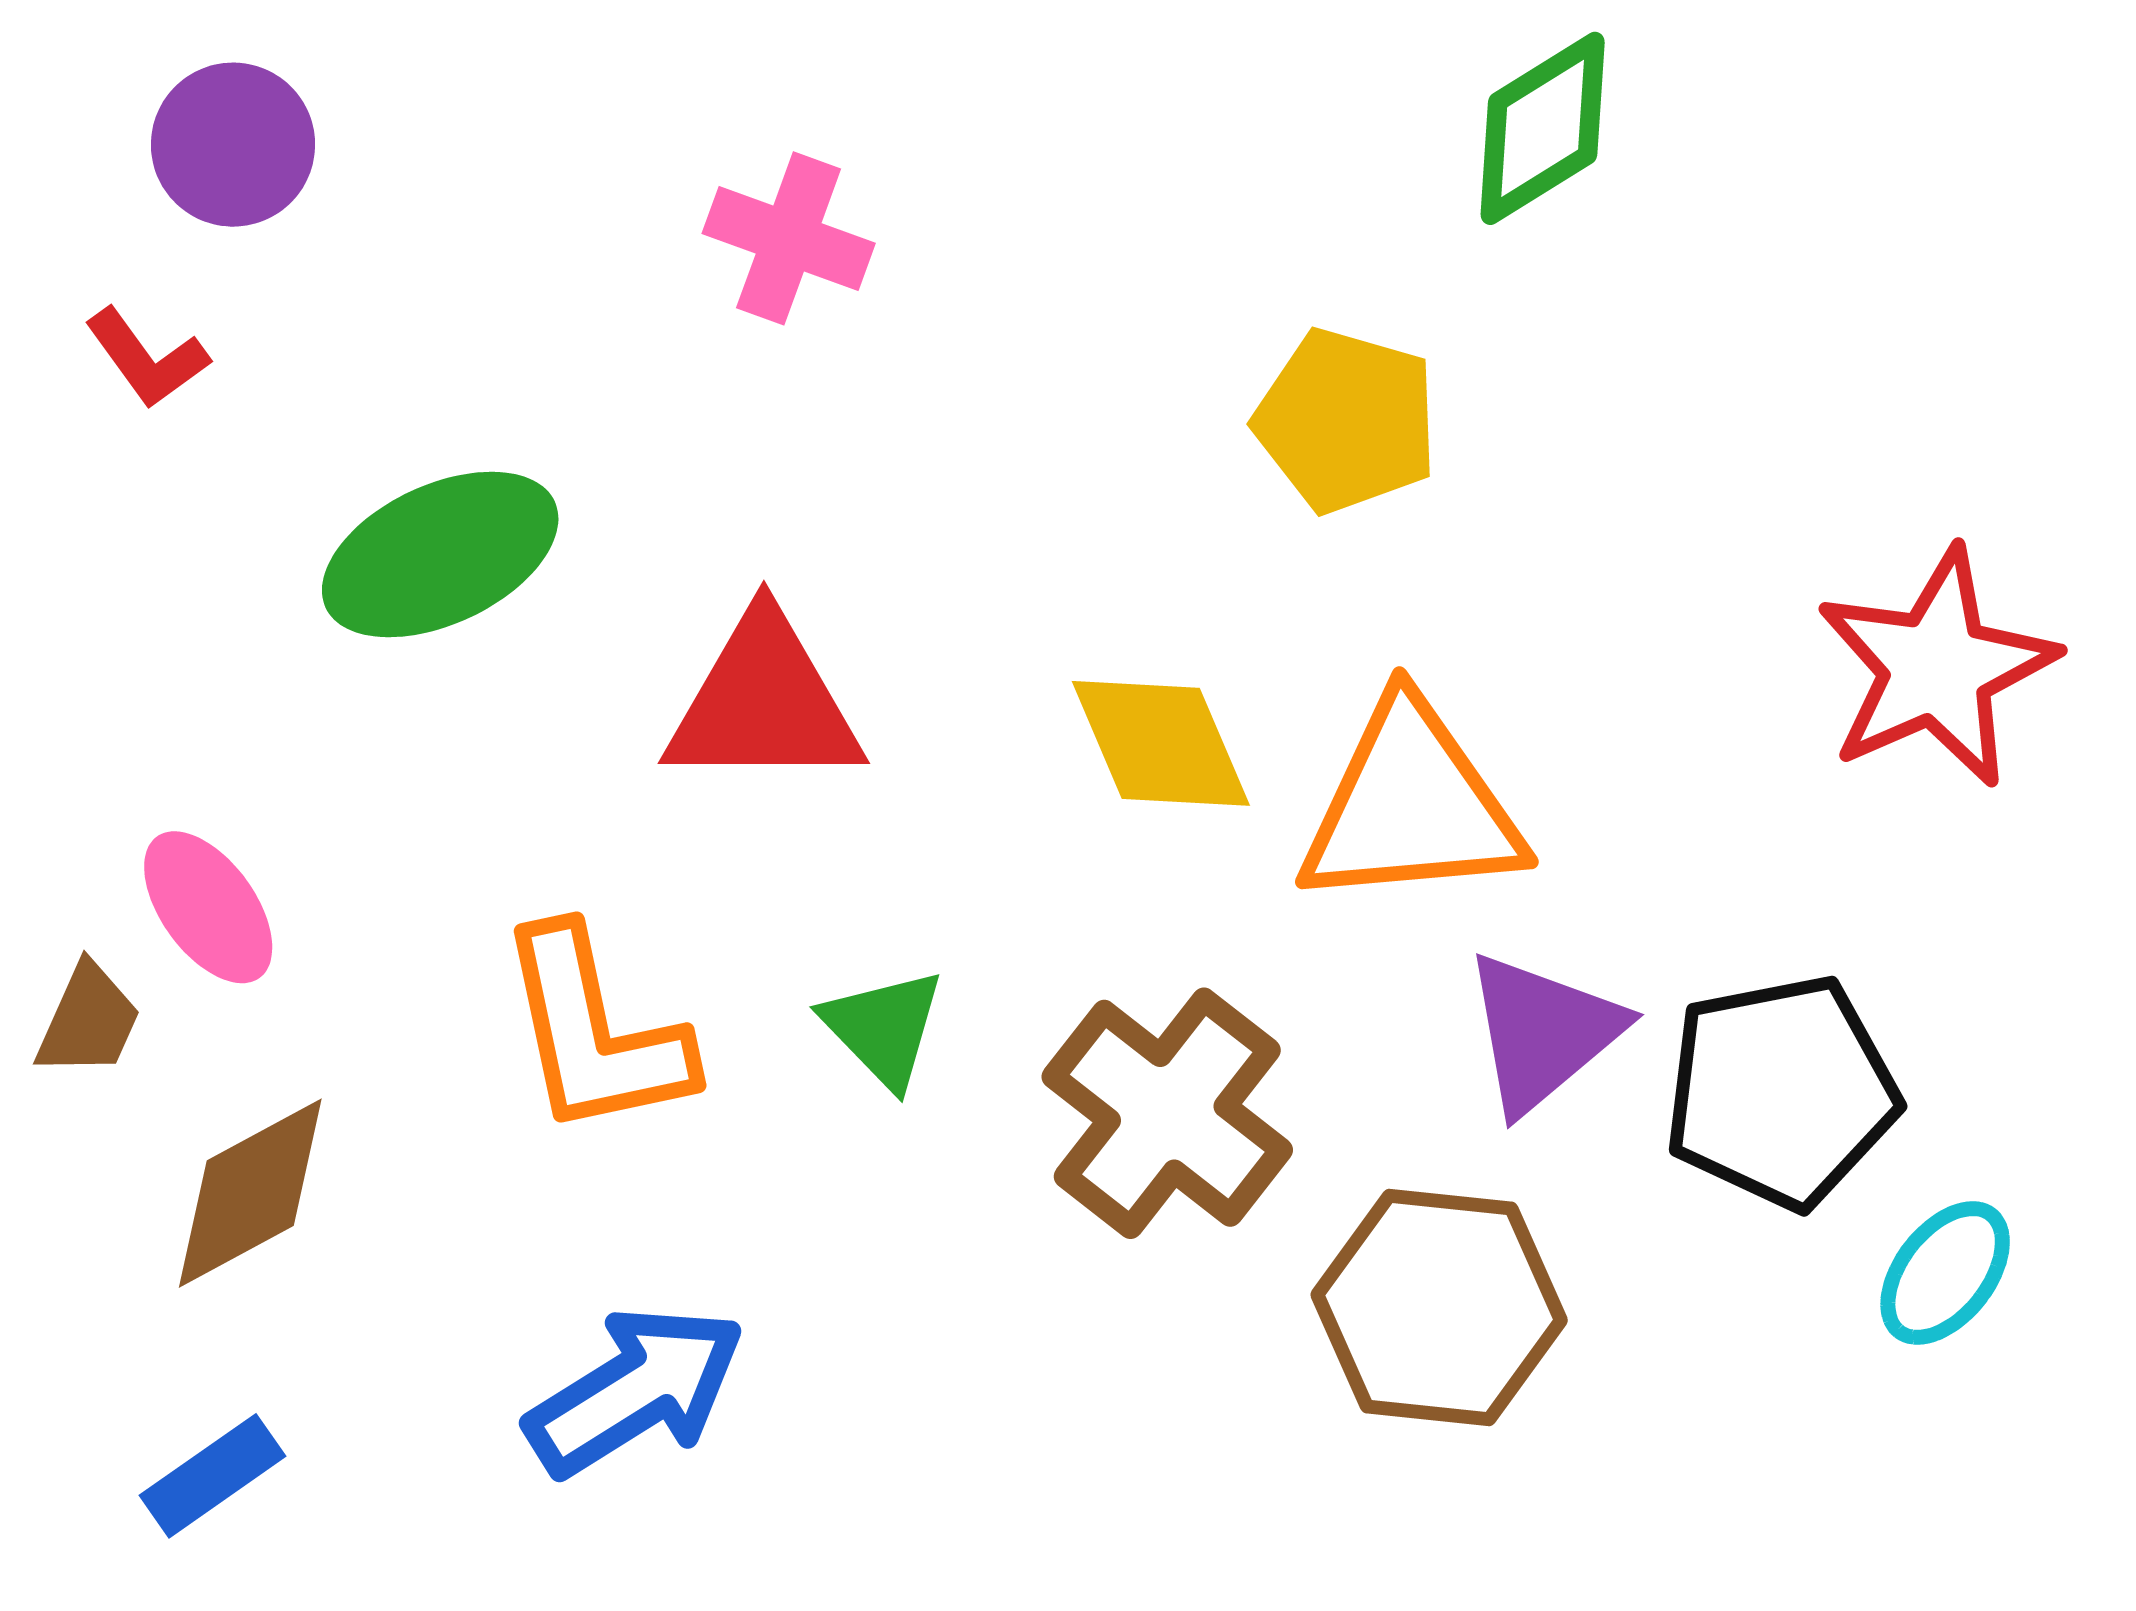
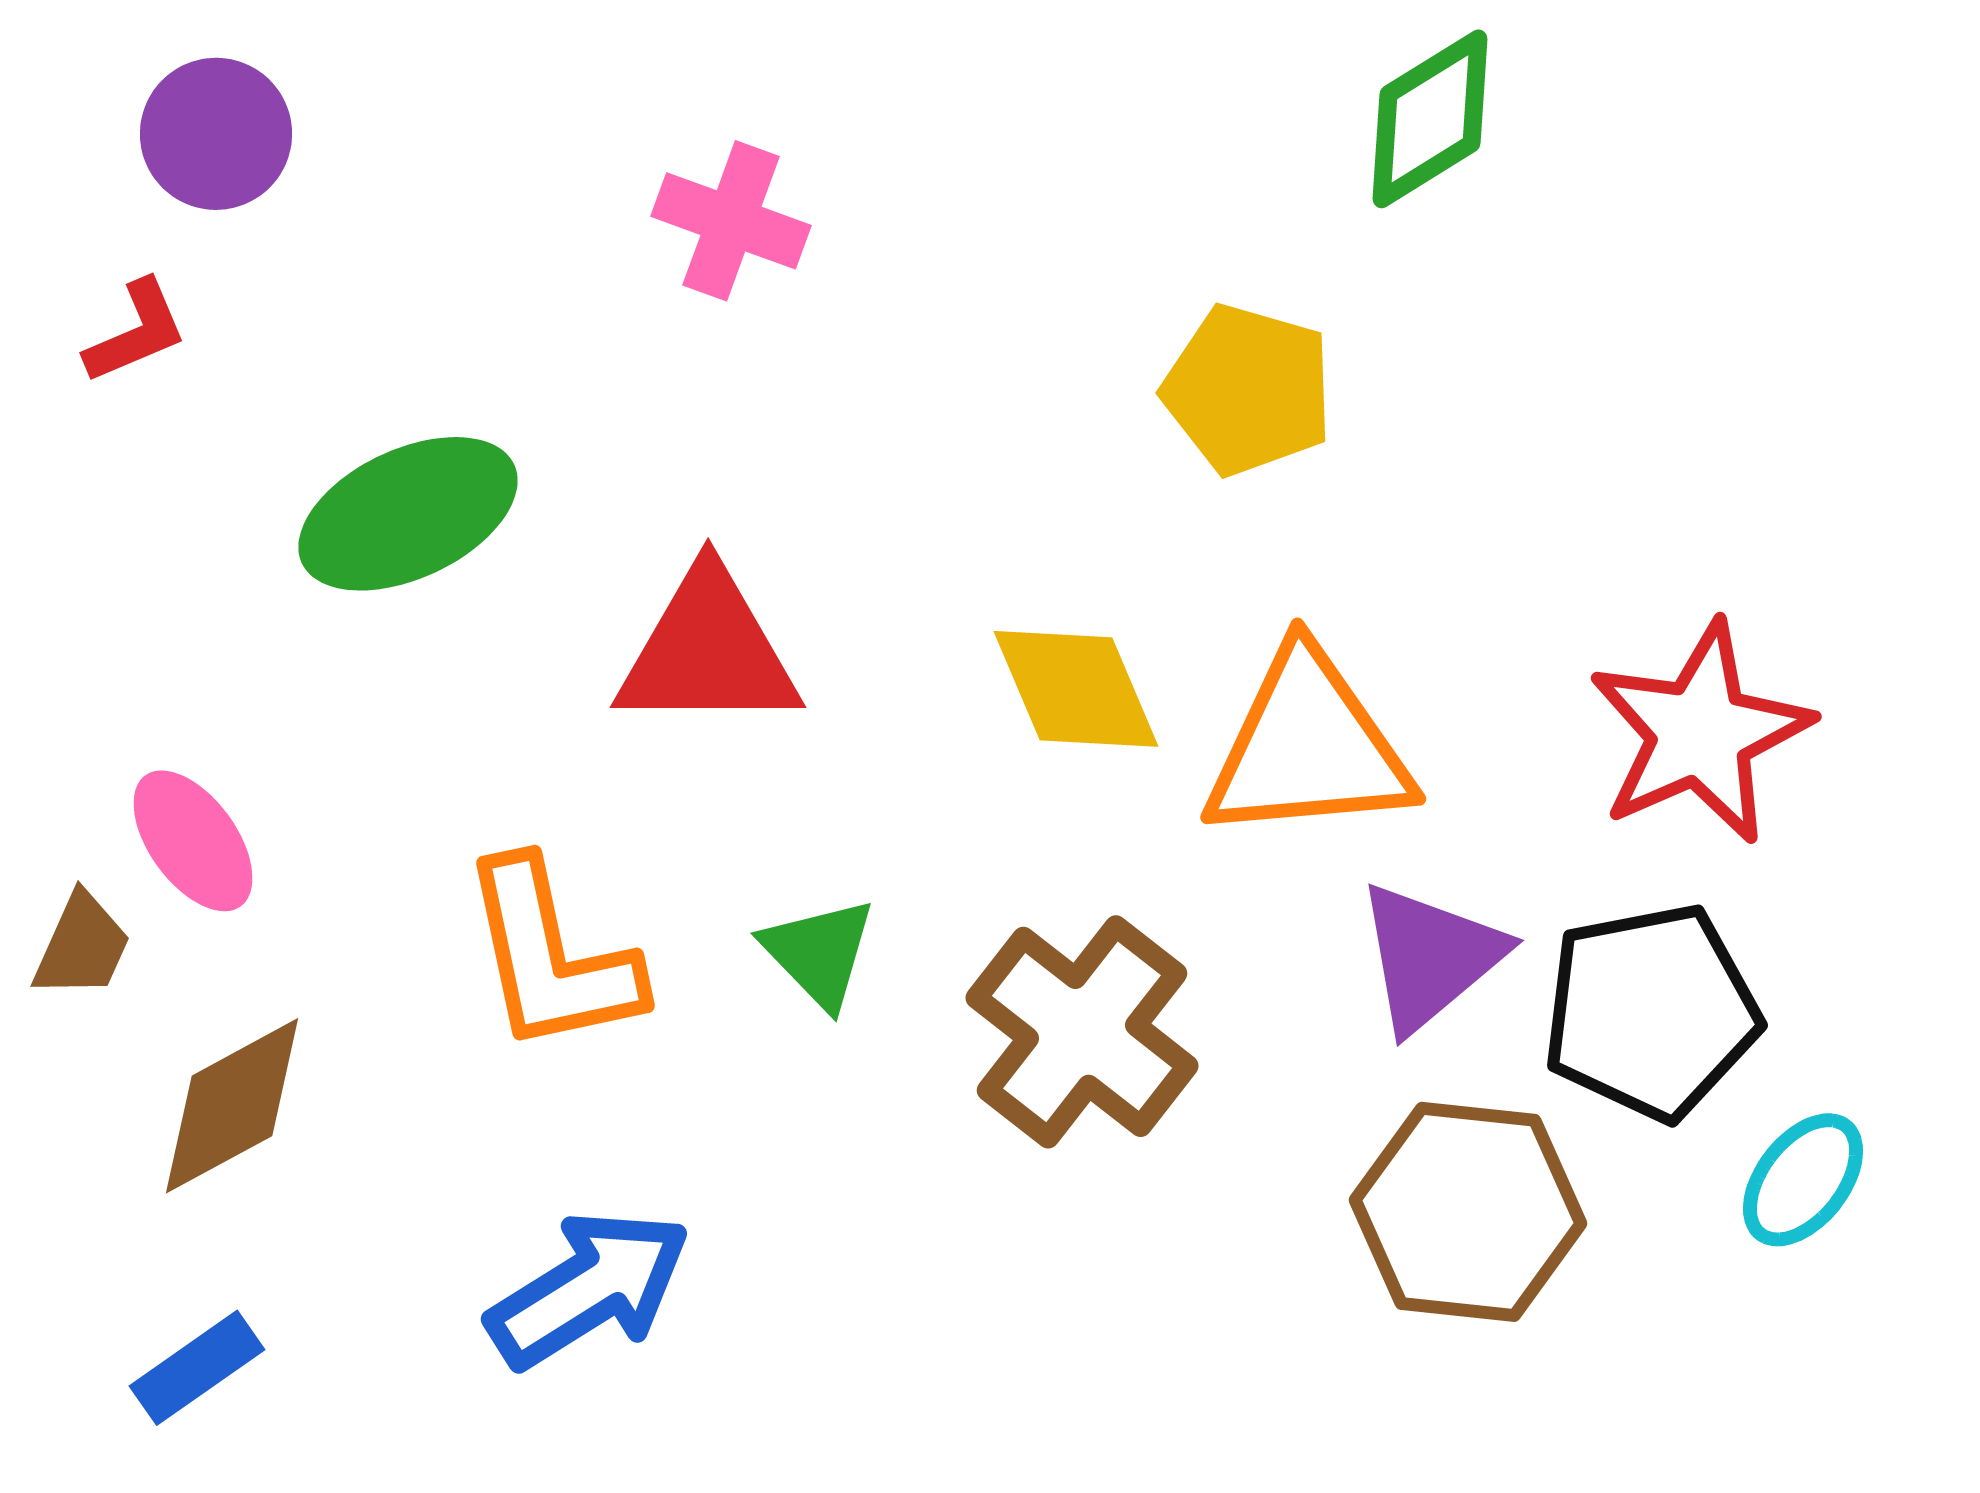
red L-shape: (147, 358) -> (136, 332), turned -77
red star: (1936, 668) -> (1700, 733), moved
brown hexagon: (1439, 1308) -> (1468, 1212), moved

